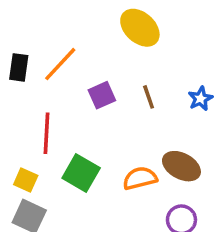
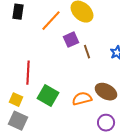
orange line: (60, 64) -> (51, 21), moved
black rectangle: (19, 67) -> (18, 12), moved
purple square: (102, 95) -> (71, 40), moved

